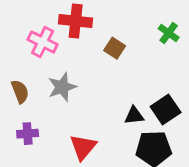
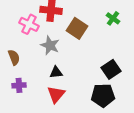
brown square: (115, 48) -> (77, 28), size x1.5
gray star: (62, 87) -> (50, 45), moved, turned -30
black triangle: (134, 116) -> (56, 72), moved

